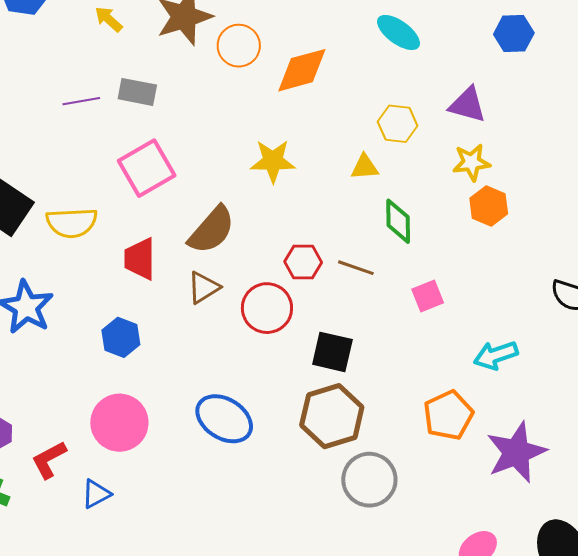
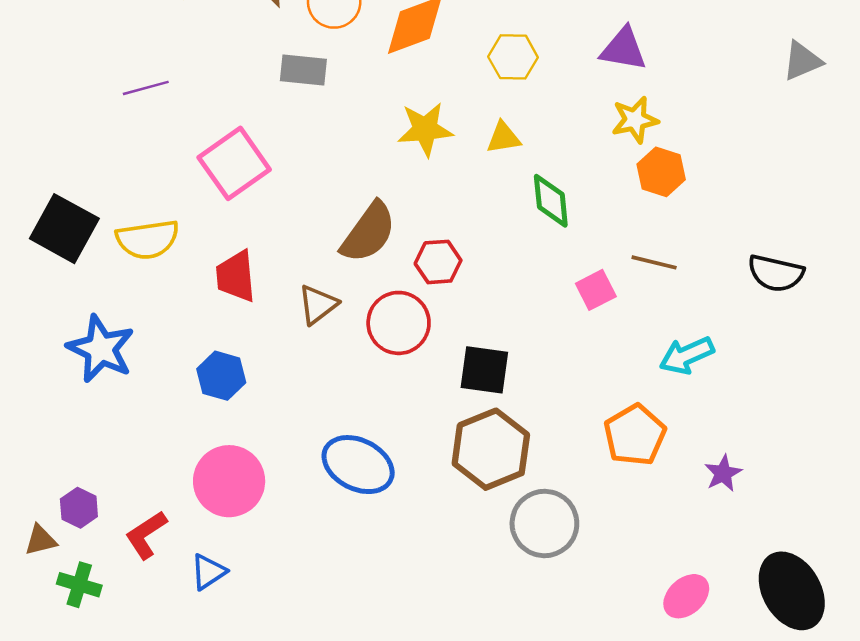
gray rectangle: (137, 92) -> (303, 70), moved
yellow hexagon: (398, 124) -> (513, 57), moved
yellow star: (273, 161) -> (425, 129), moved
brown semicircle: (212, 230) -> (368, 232), moved
brown line: (356, 268) -> (654, 262), moved
purple star: (516, 452) -> (723, 473), size x0.5

